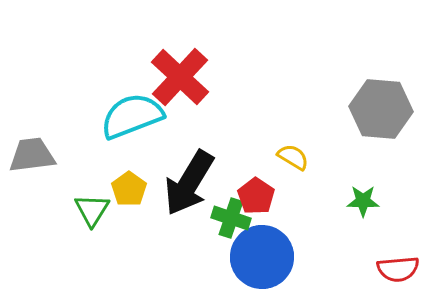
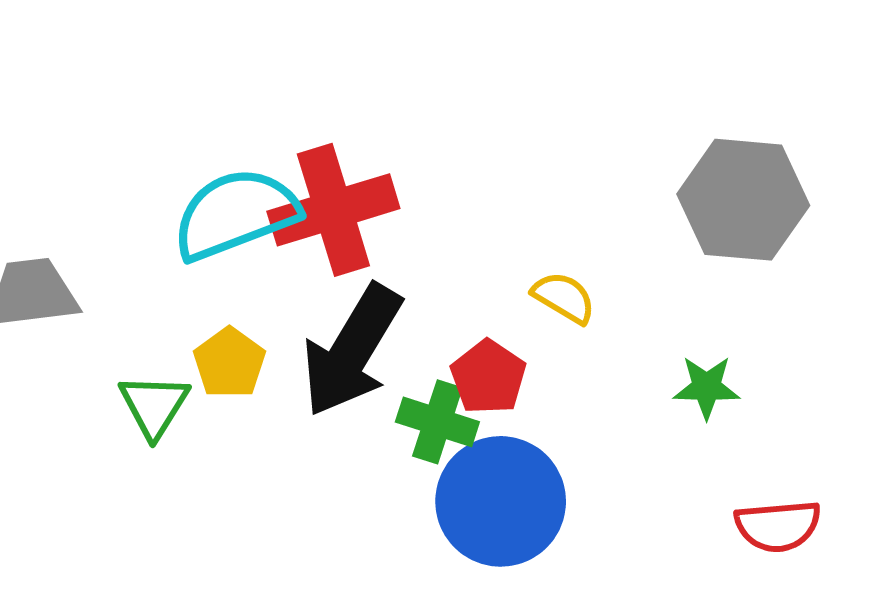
red cross: (180, 77) -> (333, 210), moved, turned 30

